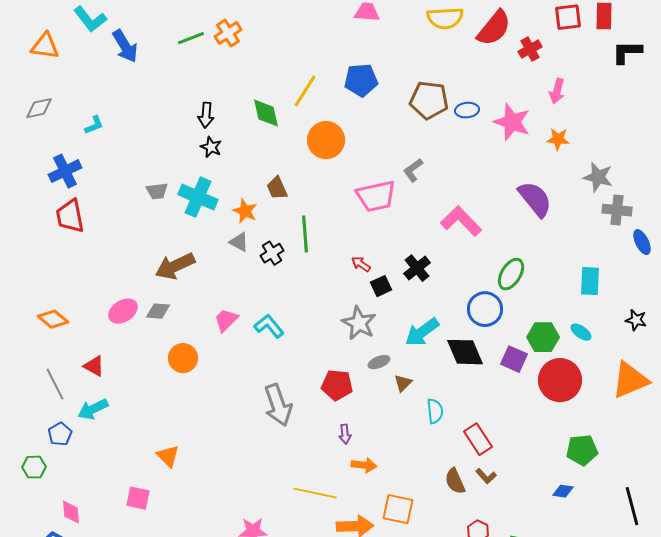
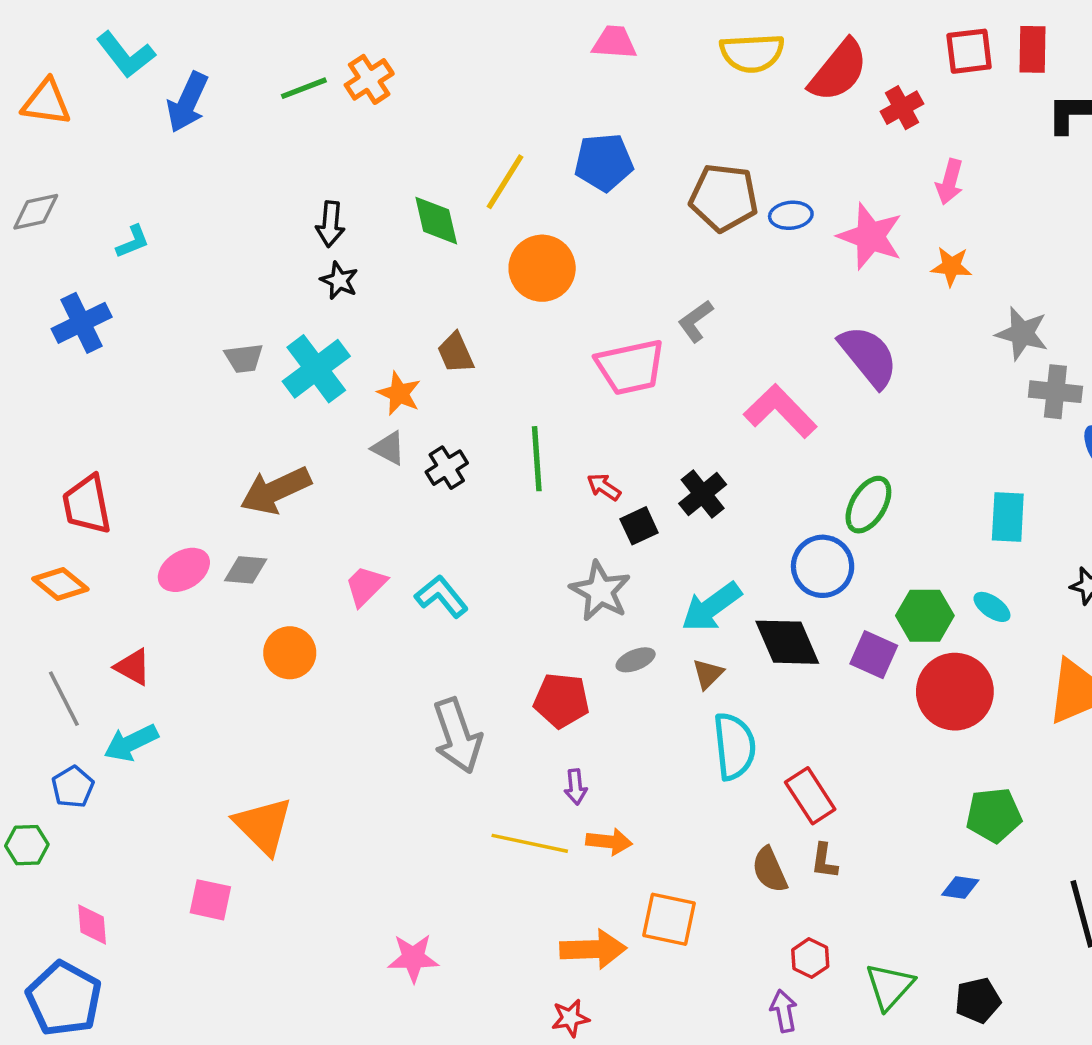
blue arrow: (125, 46) -> (187, 102), turned 56
cyan cross: (198, 197) -> (316, 369), turned 30
purple semicircle: (535, 199) -> (868, 356), moved
red trapezoid: (70, 216) -> (87, 505), moved
green line: (305, 234) -> (537, 459), moved
brown triangle: (403, 383) -> (708, 674), moved
cyan semicircle: (435, 411) -> (734, 746), size x1.5
orange triangle: (168, 456) -> (263, 826), size x1.5
brown L-shape: (486, 476) -> (824, 861), turned 50
yellow line: (315, 493) -> (530, 843), moved

